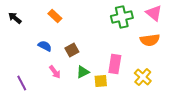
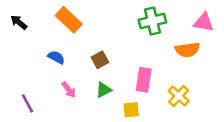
pink triangle: (154, 13) -> (204, 22), moved, turned -30
orange rectangle: (55, 16) -> (69, 20), size x1.5
brown square: (72, 50) -> (100, 60), moved
yellow square: (101, 81) -> (131, 110), moved

